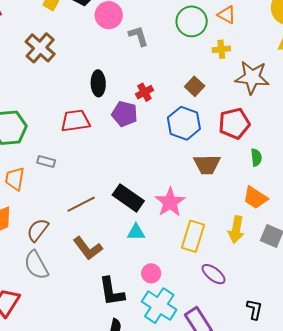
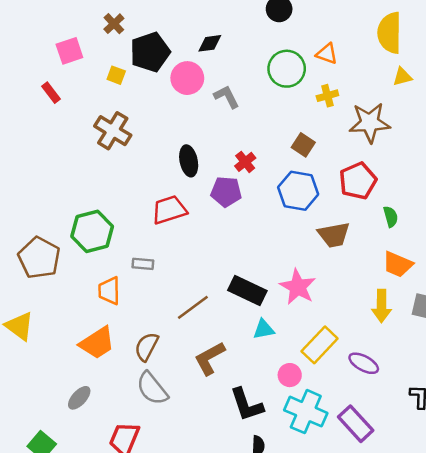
yellow rectangle: (193, 236) -> (320, 345), moved, turned 36
brown L-shape: (88, 248) -> (210, 358), turned 108

